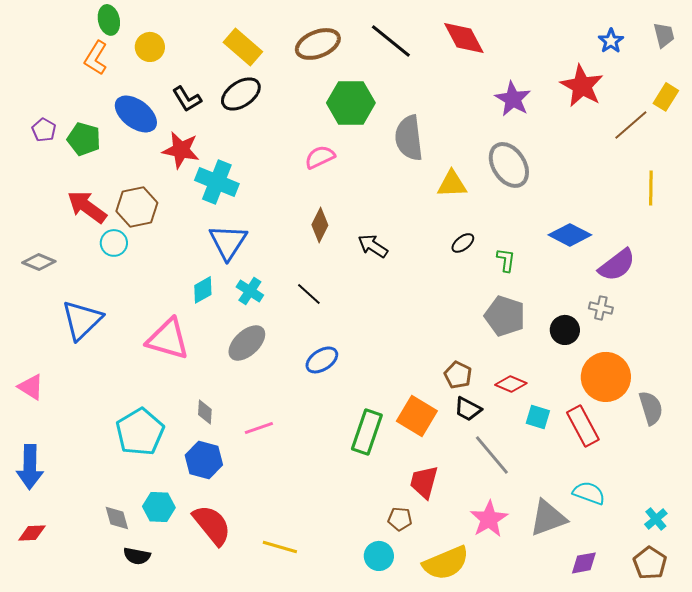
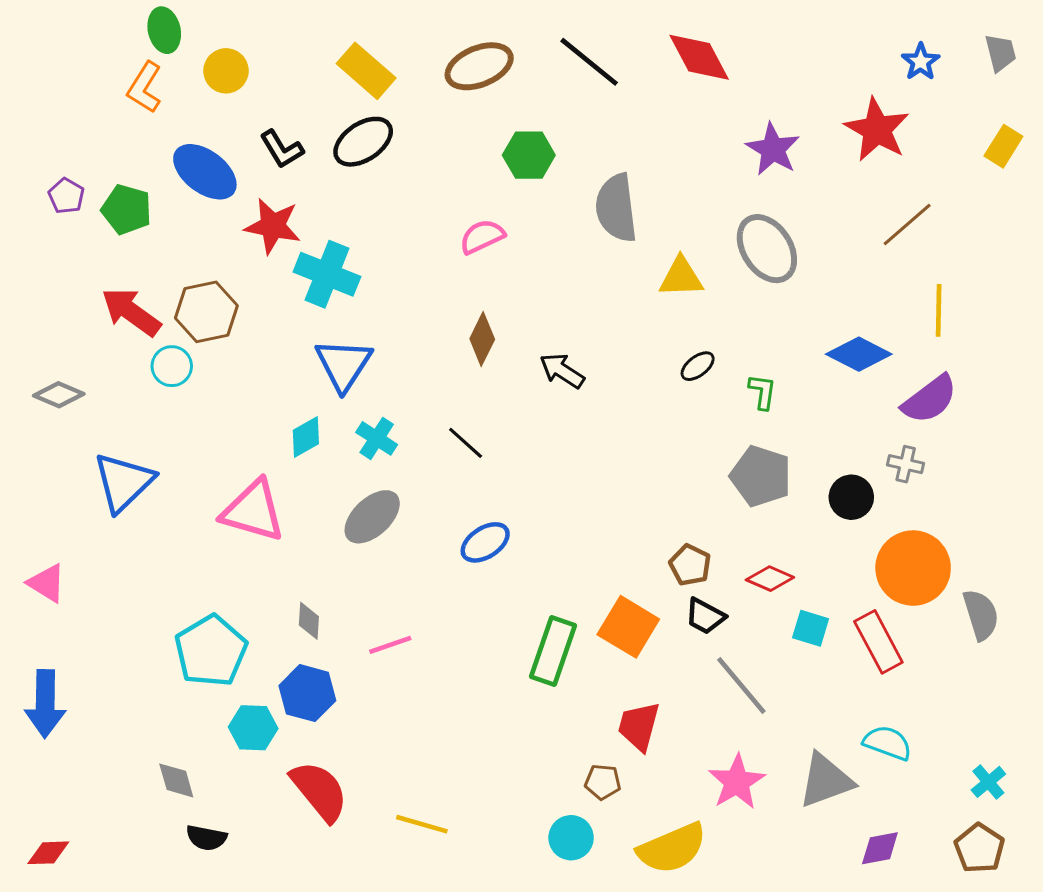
green hexagon: (351, 103) -> (529, 155), size x0.7
brown line: (631, 125) -> (907, 225), moved
yellow line: (651, 188) -> (939, 310), moved
cyan hexagon: (159, 507) -> (253, 728), moved
red diamond: (32, 533) -> (48, 853), moved

